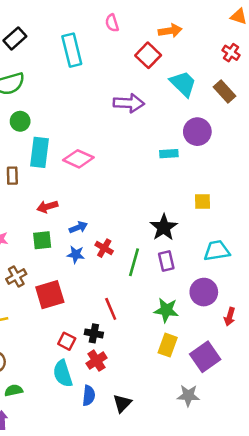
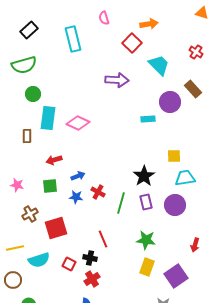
red cross: (231, 53) -> (196, 52), moved
brown rectangle: (225, 92) -> (193, 89), moved
cyan trapezoid: (217, 251) -> (185, 178), moved
purple circle: (204, 292) -> (175, 205), moved
cyan semicircle: (63, 374) -> (39, 260), moved, turned -90

